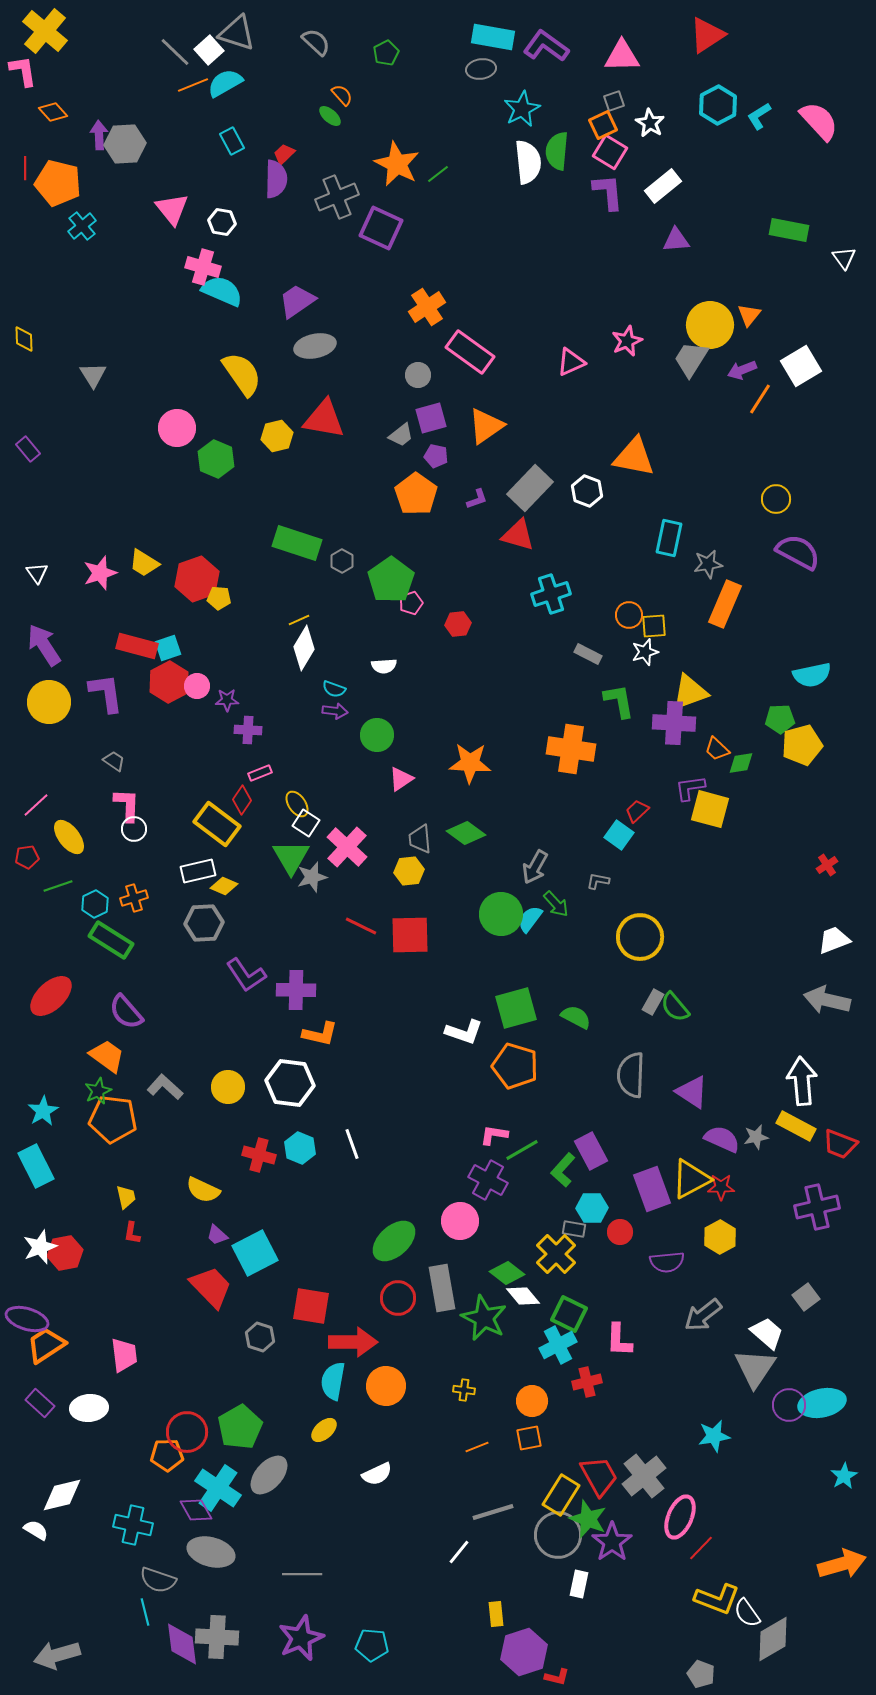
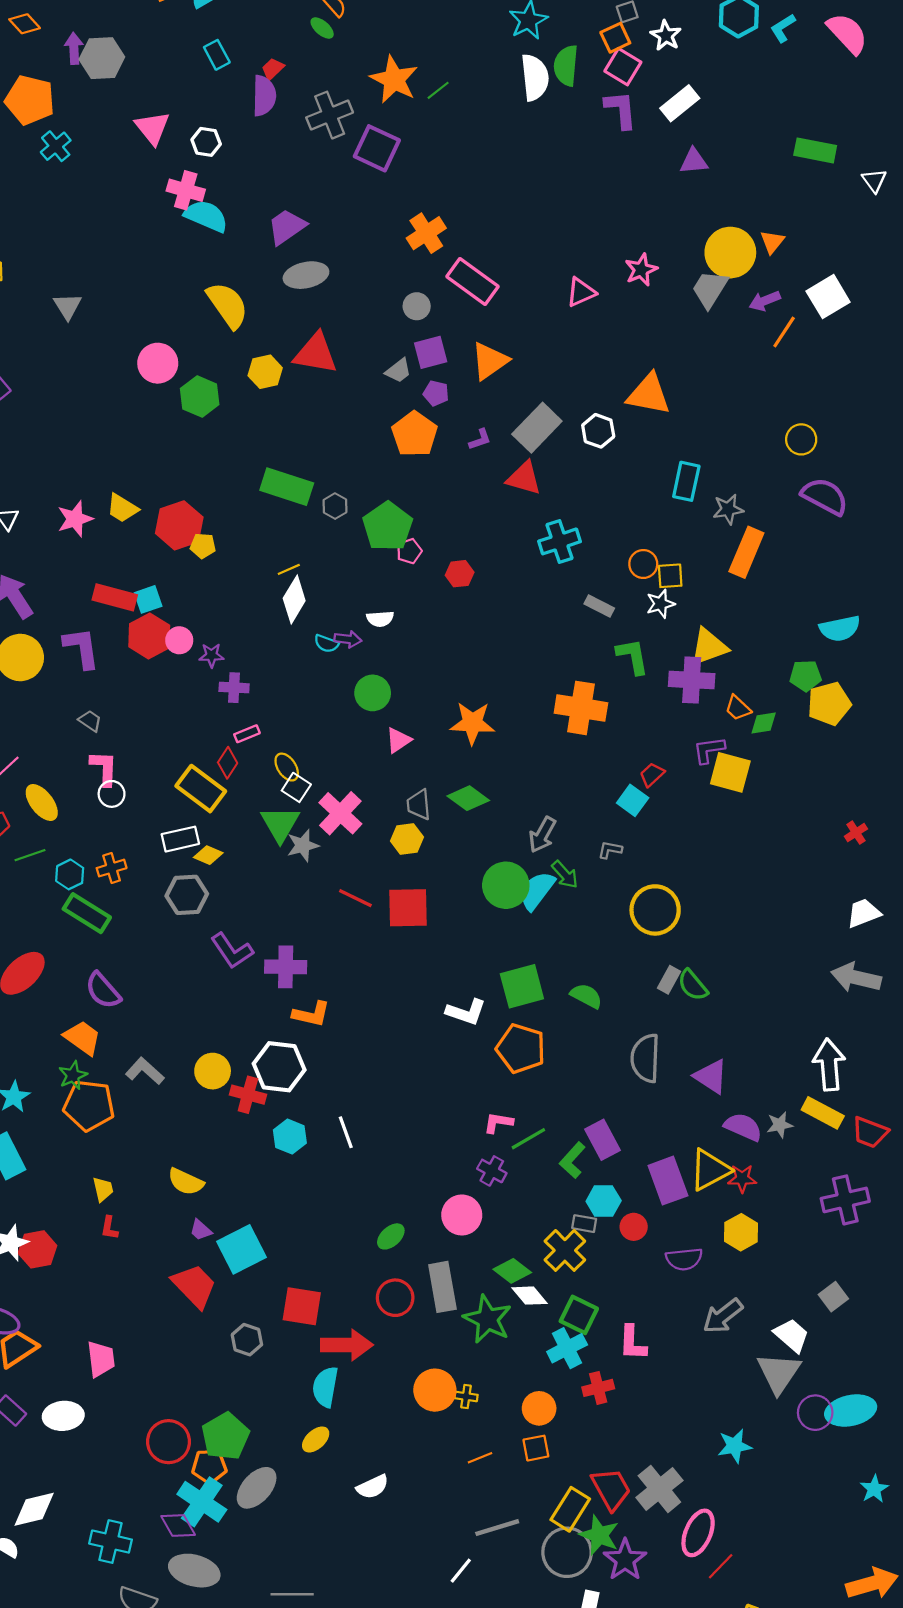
purple arrow: (335, 711) -> (348, 639), moved
cyan semicircle: (530, 919) -> (537, 891), size x1.4
red cross: (259, 1155) -> (248, 1095), moved
purple cross: (488, 1180) -> (492, 1171), size x0.7
green ellipse: (394, 1241) -> (391, 1236), size x0.6
orange circle: (386, 1386) -> (435, 1390), moved
orange pentagon: (167, 1455) -> (209, 1466), moved

